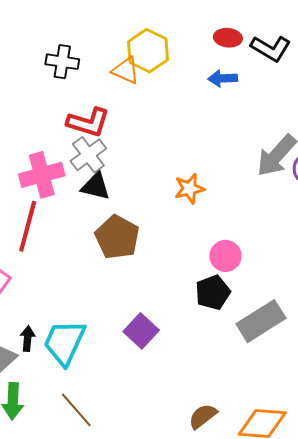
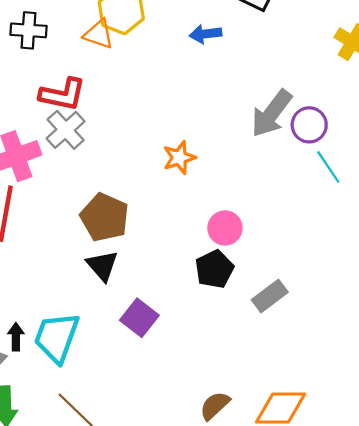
black triangle: (96, 186) -> (102, 266), moved, turned 40
gray rectangle: (261, 321) -> (270, 296), size x0.7

